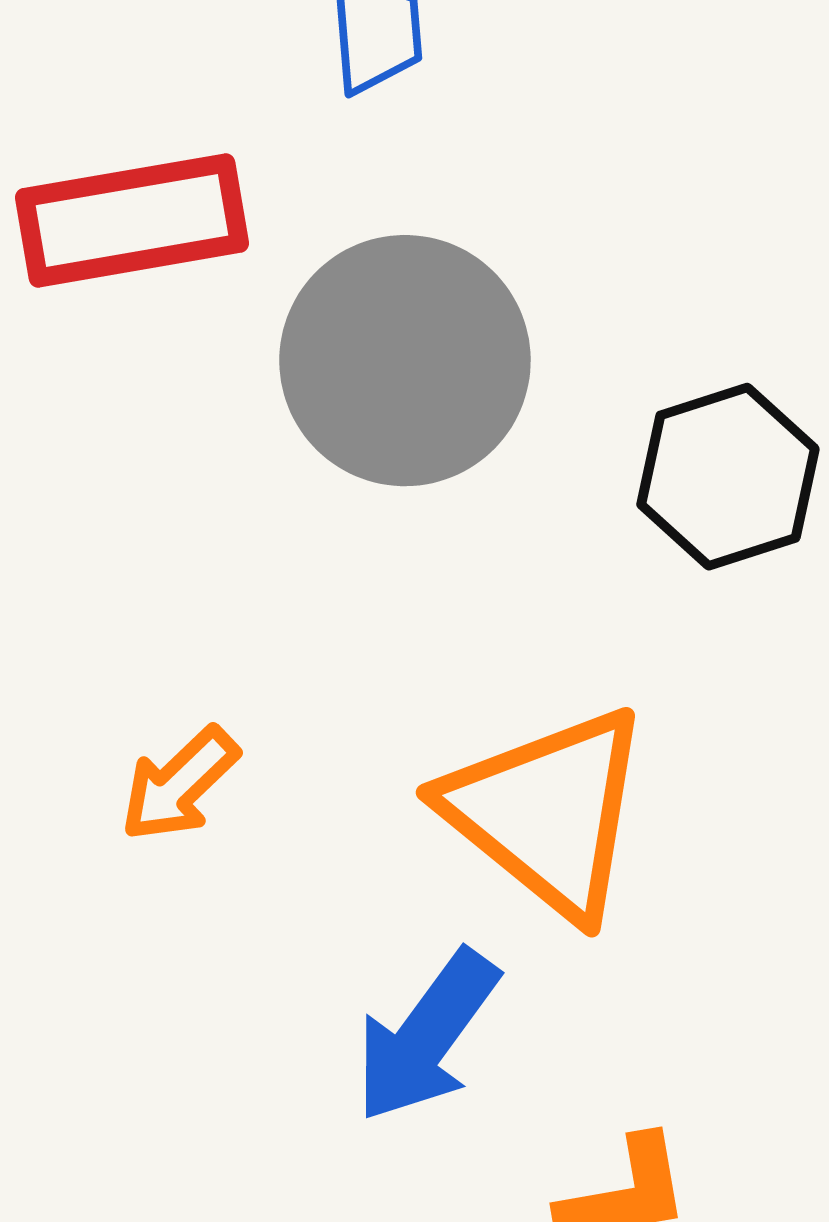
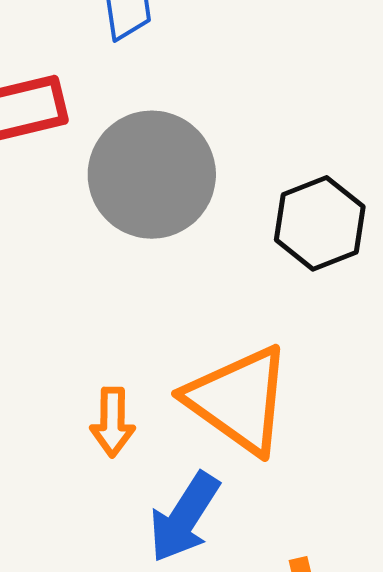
orange arrow: (179, 784) -> (113, 422), moved, turned -42

